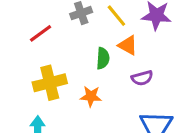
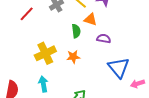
red line: (41, 33) -> (27, 14), moved
purple semicircle: (142, 78) -> (104, 39), turned -144

